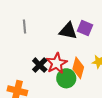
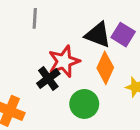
red star: (57, 63) -> (64, 61), moved
orange diamond: (78, 68) -> (105, 68), moved

